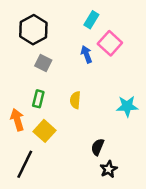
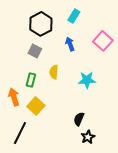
black hexagon: (33, 30) -> (41, 24), moved
pink square: (110, 43) -> (103, 41), moved
yellow semicircle: (75, 100) -> (54, 72), moved
cyan star: (127, 106) -> (87, 80), moved

